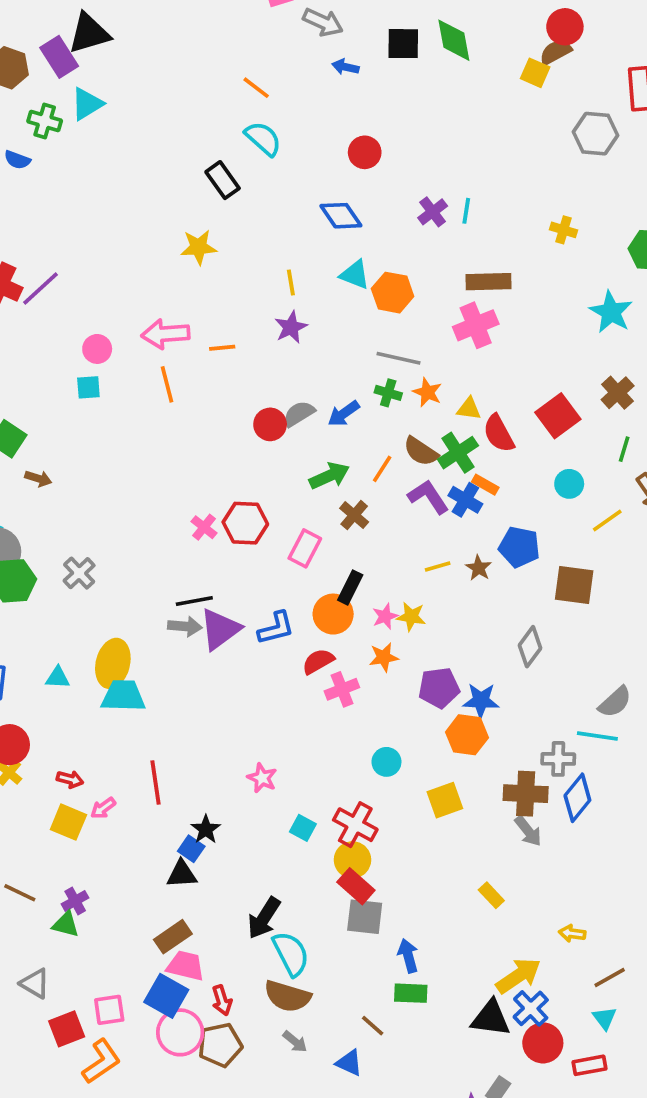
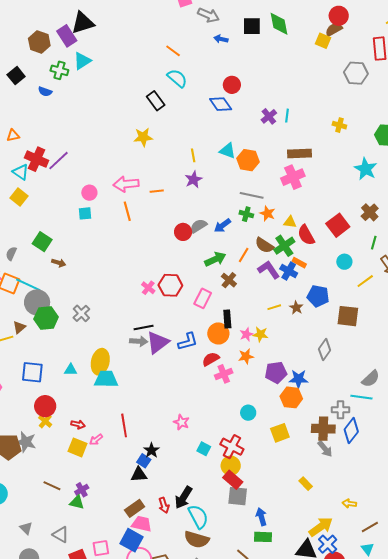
blue diamond: (341, 216) -> (221, 104), moved
black rectangle: (350, 587) -> (227, 319), turned -30
red arrow: (222, 1000) -> (164, 505), moved

